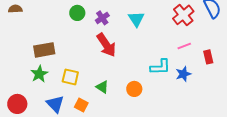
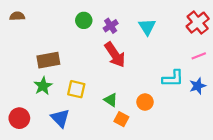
orange square: (81, 105) -> (121, 119), moved

